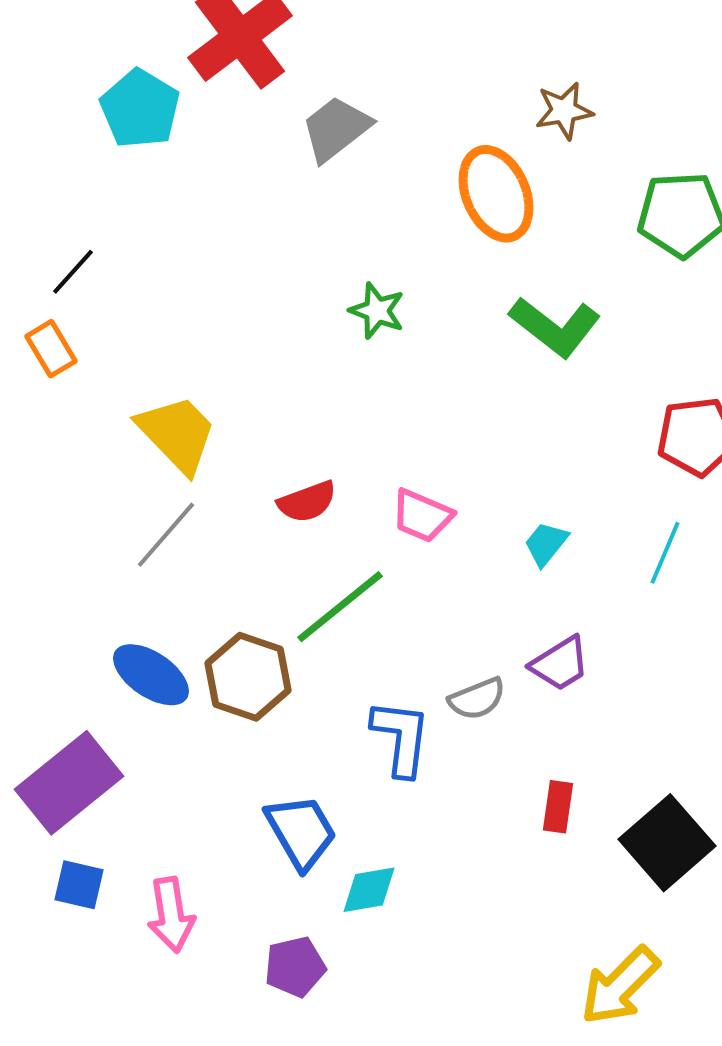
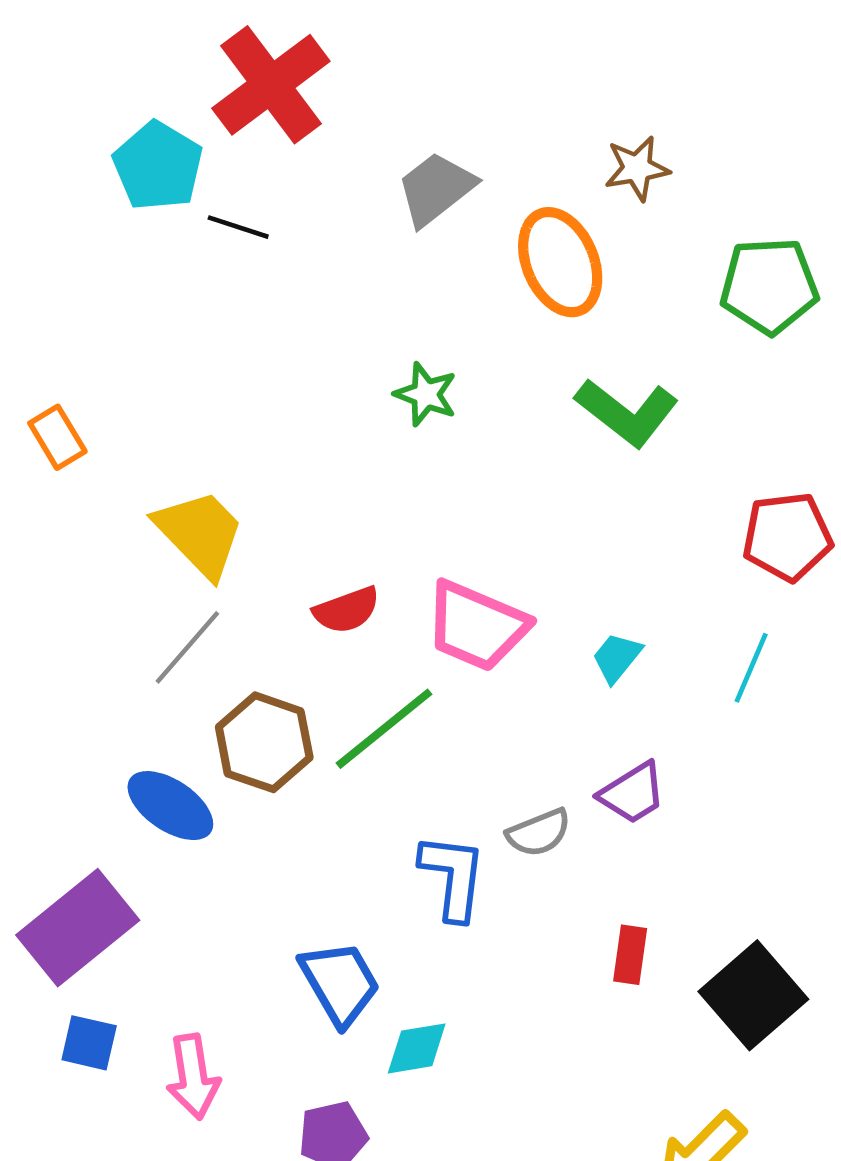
gray trapezoid: (336, 129) -> (436, 189), moved
black line: (73, 272) -> (238, 227), moved, turned 66
pink trapezoid: (422, 516) -> (477, 626), size x1.5
brown hexagon: (248, 677) -> (264, 742), moved

